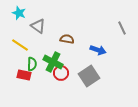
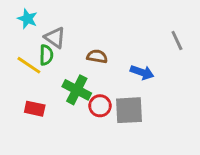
green semicircle: (32, 64) -> (46, 55), moved
red circle: (61, 73) -> (100, 106), moved
gray square: (89, 76) -> (129, 110), turned 30

